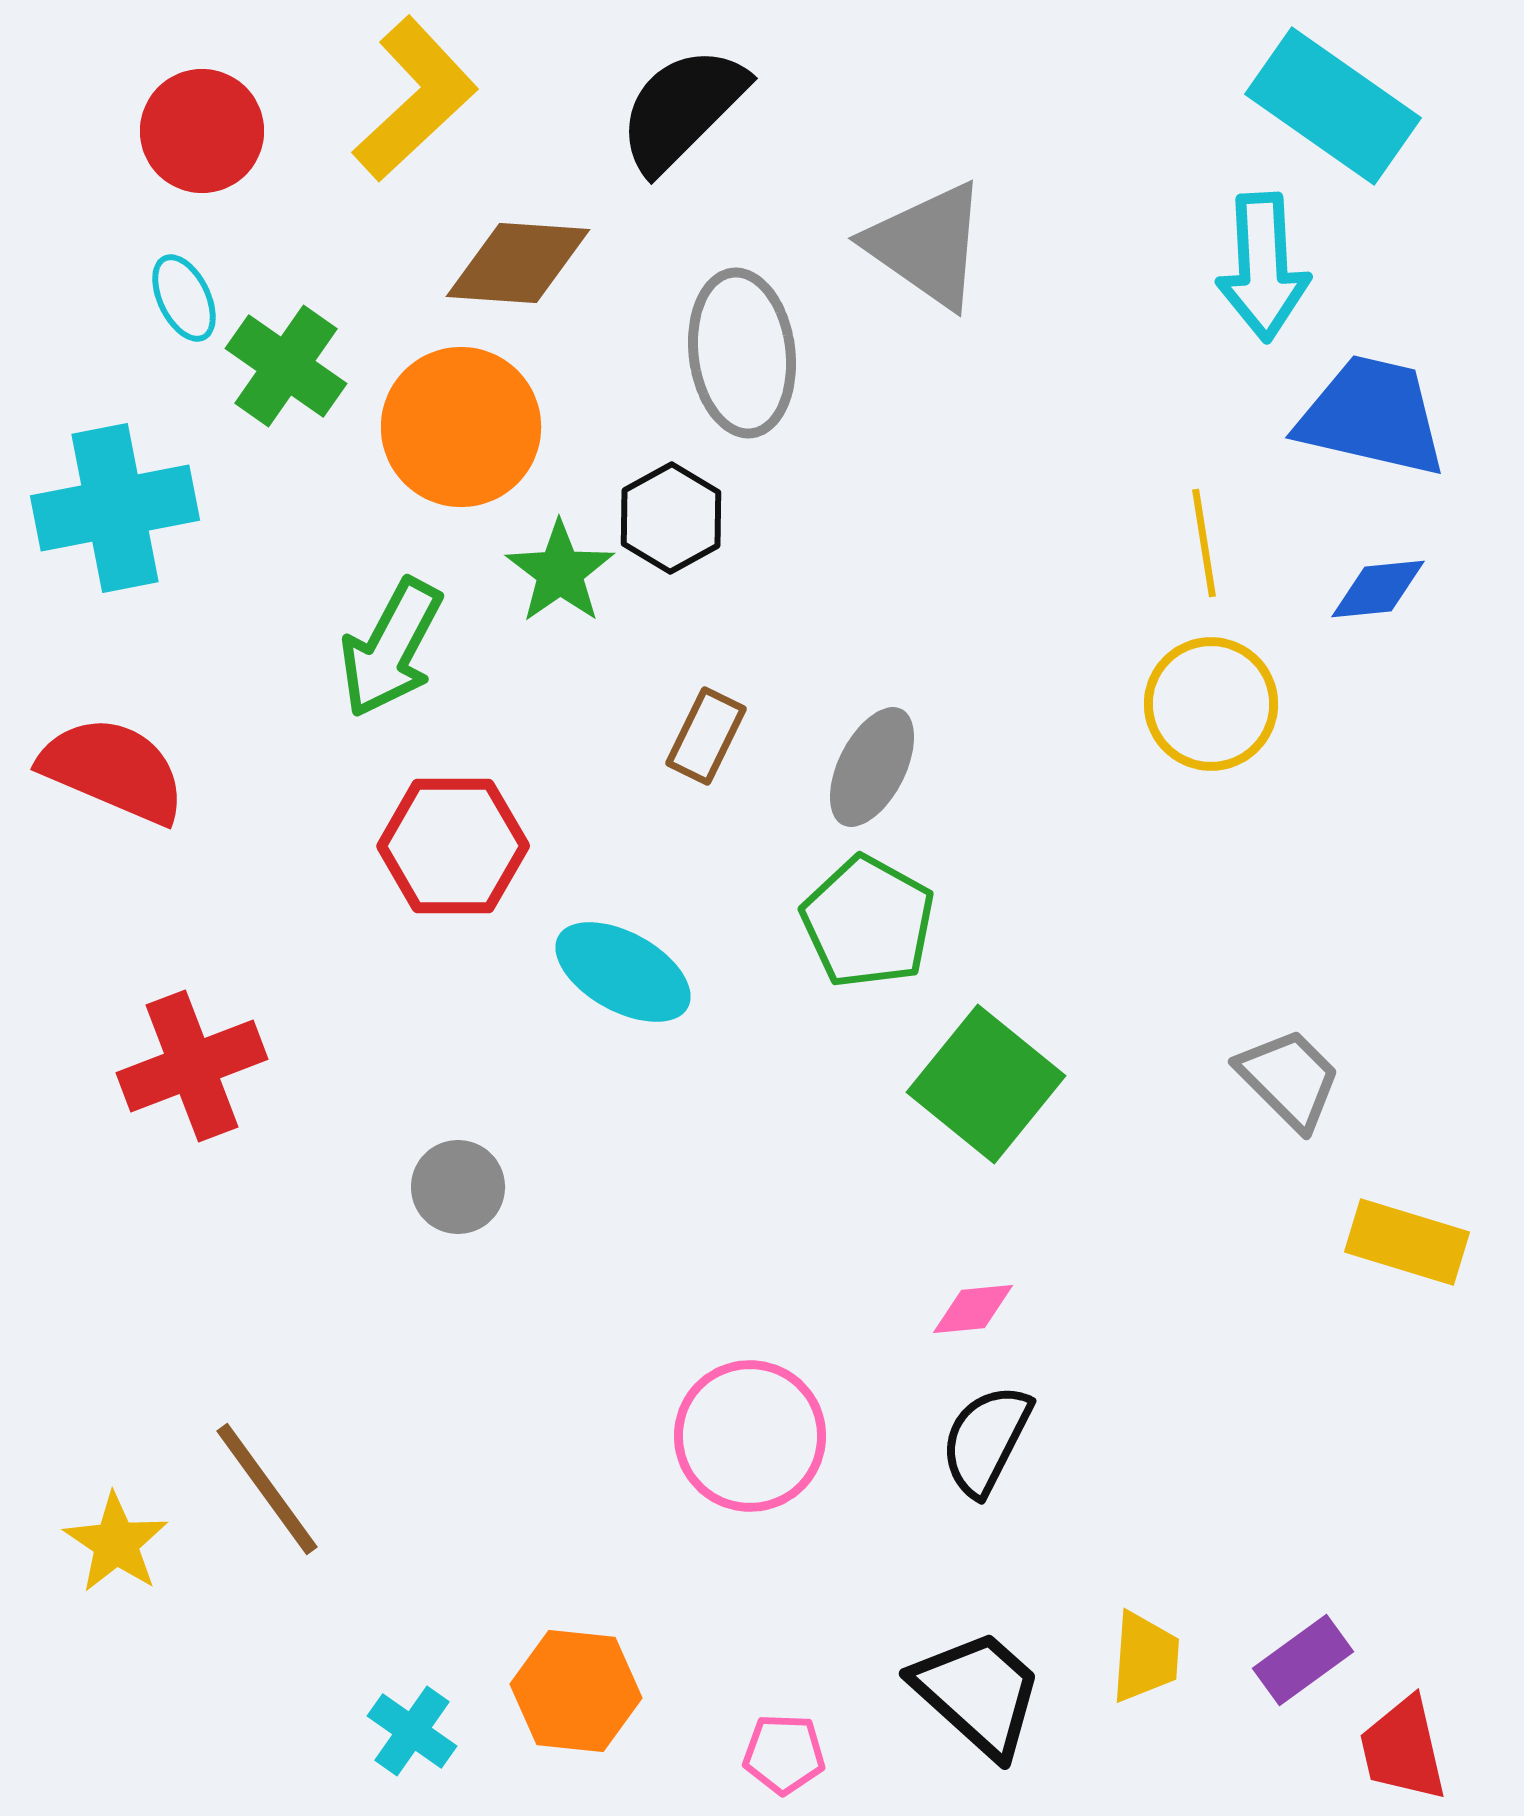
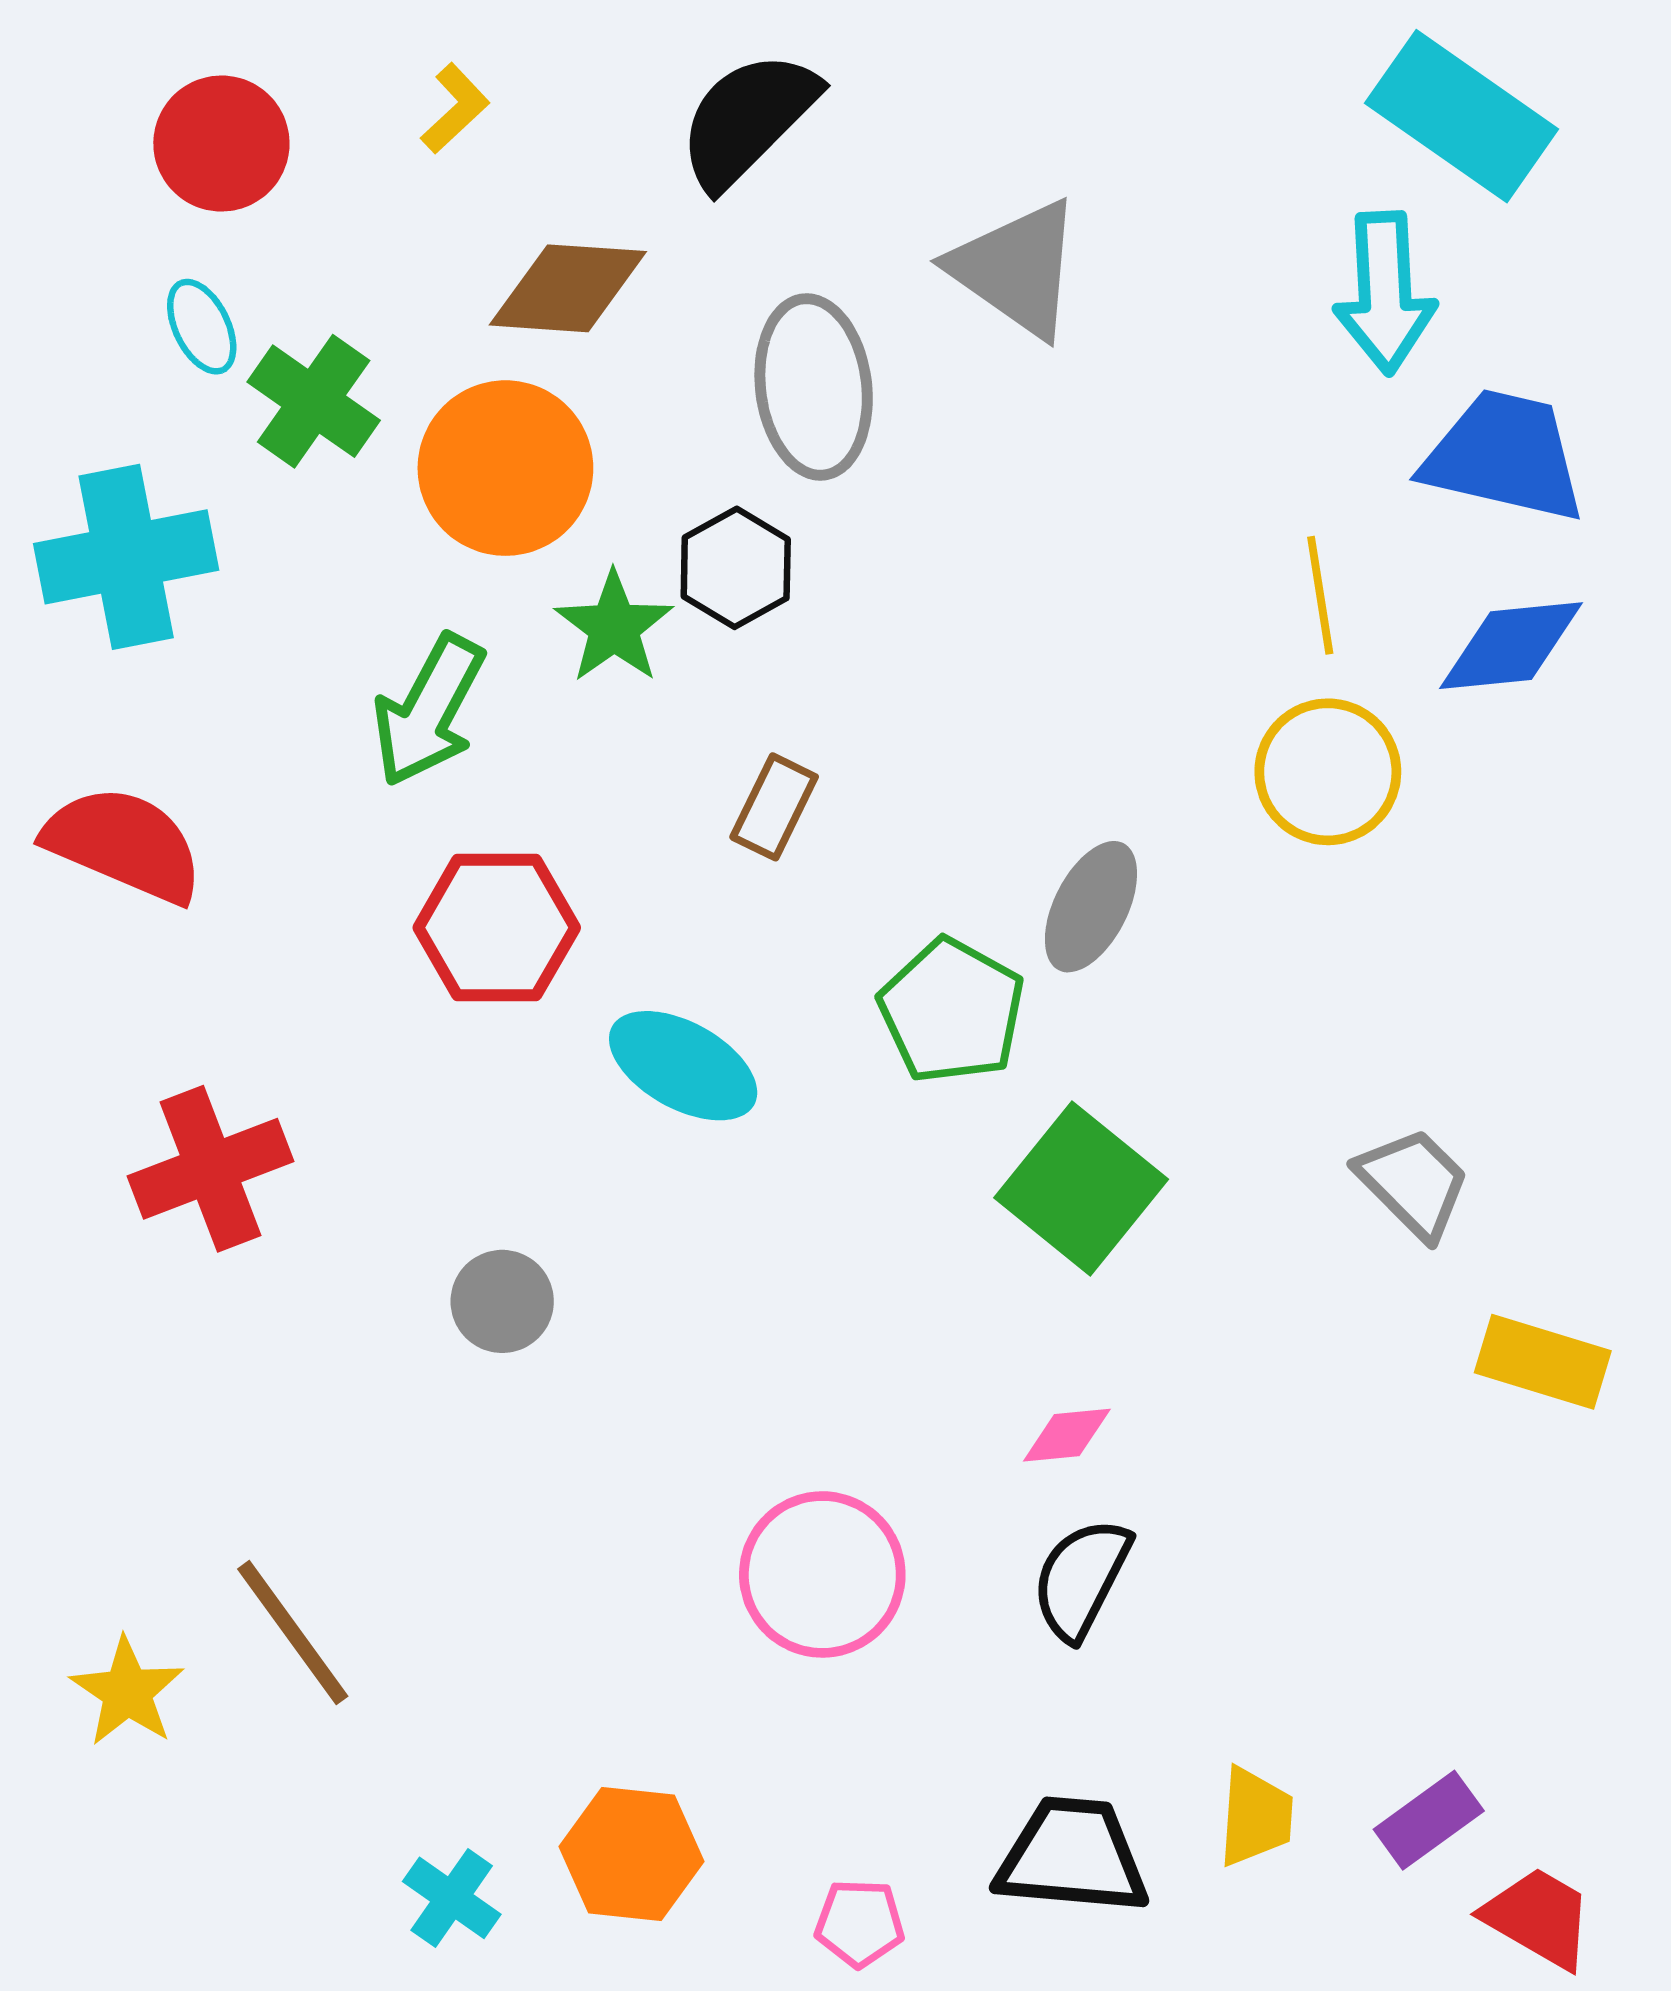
yellow L-shape: (415, 99) -> (455, 108), size x0.5
blue diamond: (1378, 589) -> (1511, 646), size x1.4
gray ellipse: (872, 767) -> (1091, 907), moved
black trapezoid: (978, 1693) -> (1072, 1856), turned -37
red trapezoid: (1403, 1749) -> (1538, 1918), turned 133

